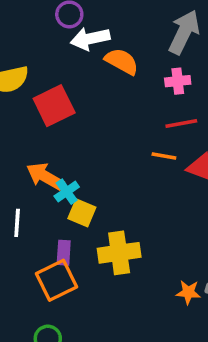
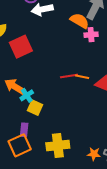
orange semicircle: (122, 61) -> (80, 21), moved
red line: (181, 124) -> (69, 76), moved
yellow cross: (119, 253) -> (58, 145), moved

